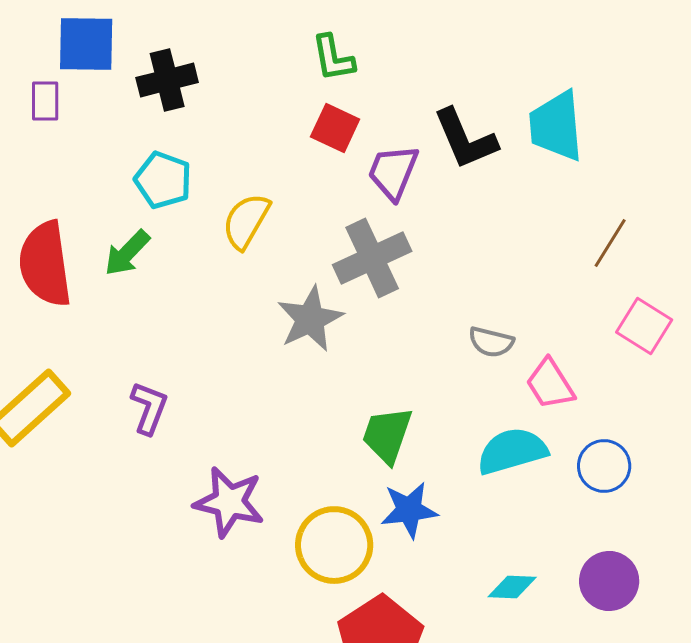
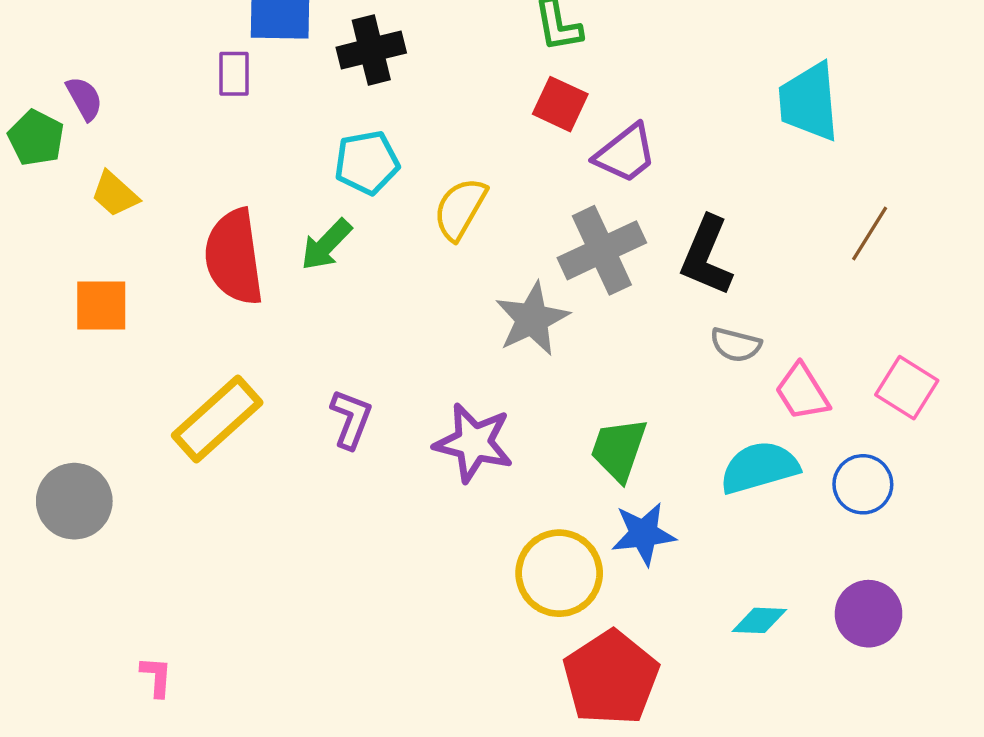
black L-shape: (465, 139) -> (707, 256), moved, turned 46
purple trapezoid: (393, 172) -> (626, 154), turned -150
cyan pentagon: (163, 180) -> (367, 163), turned -30
pink square: (644, 326) -> (907, 388), moved
purple star: (229, 502) -> (474, 443), moved

